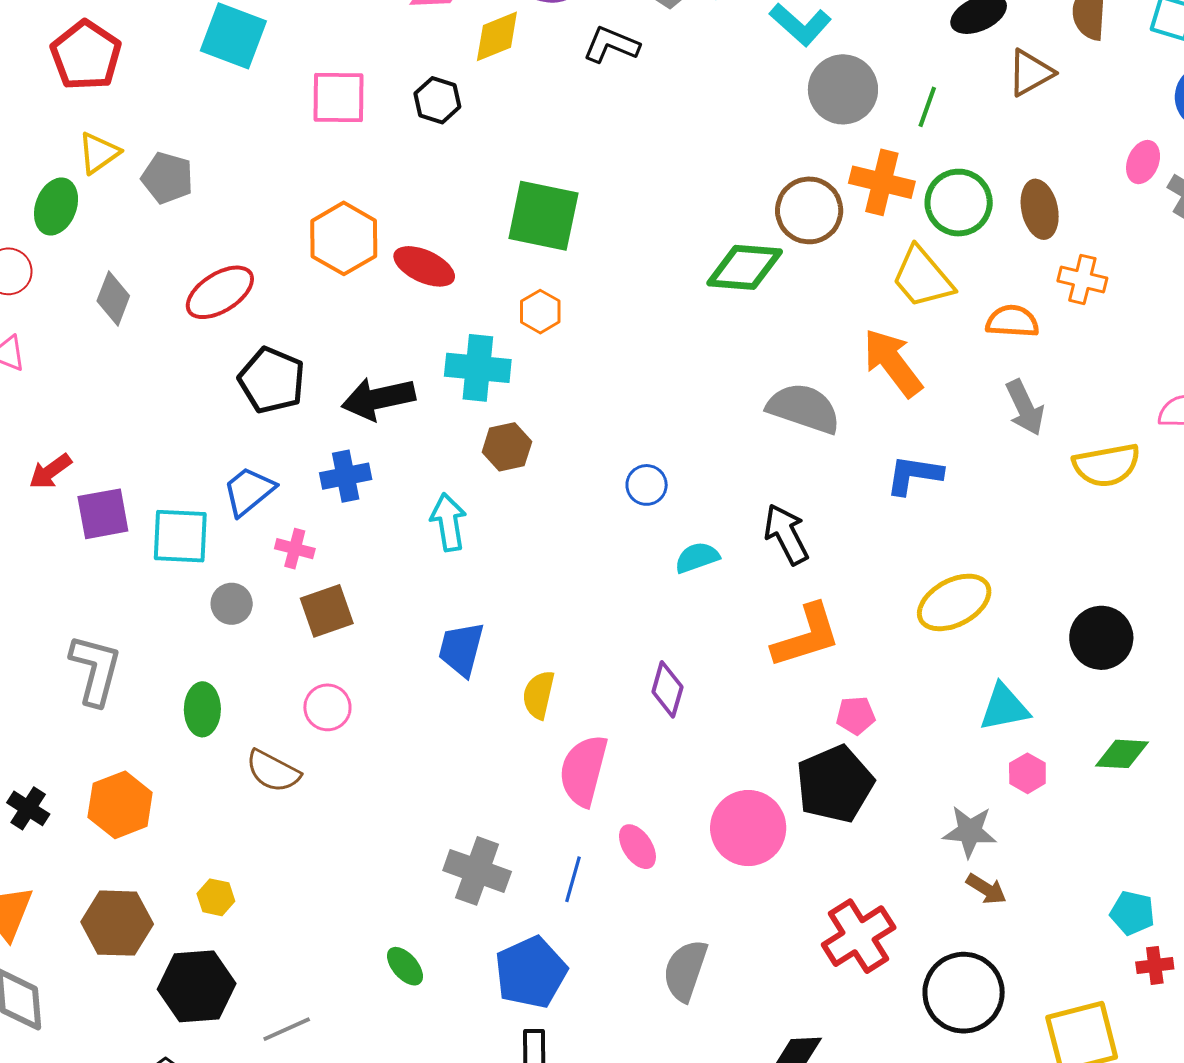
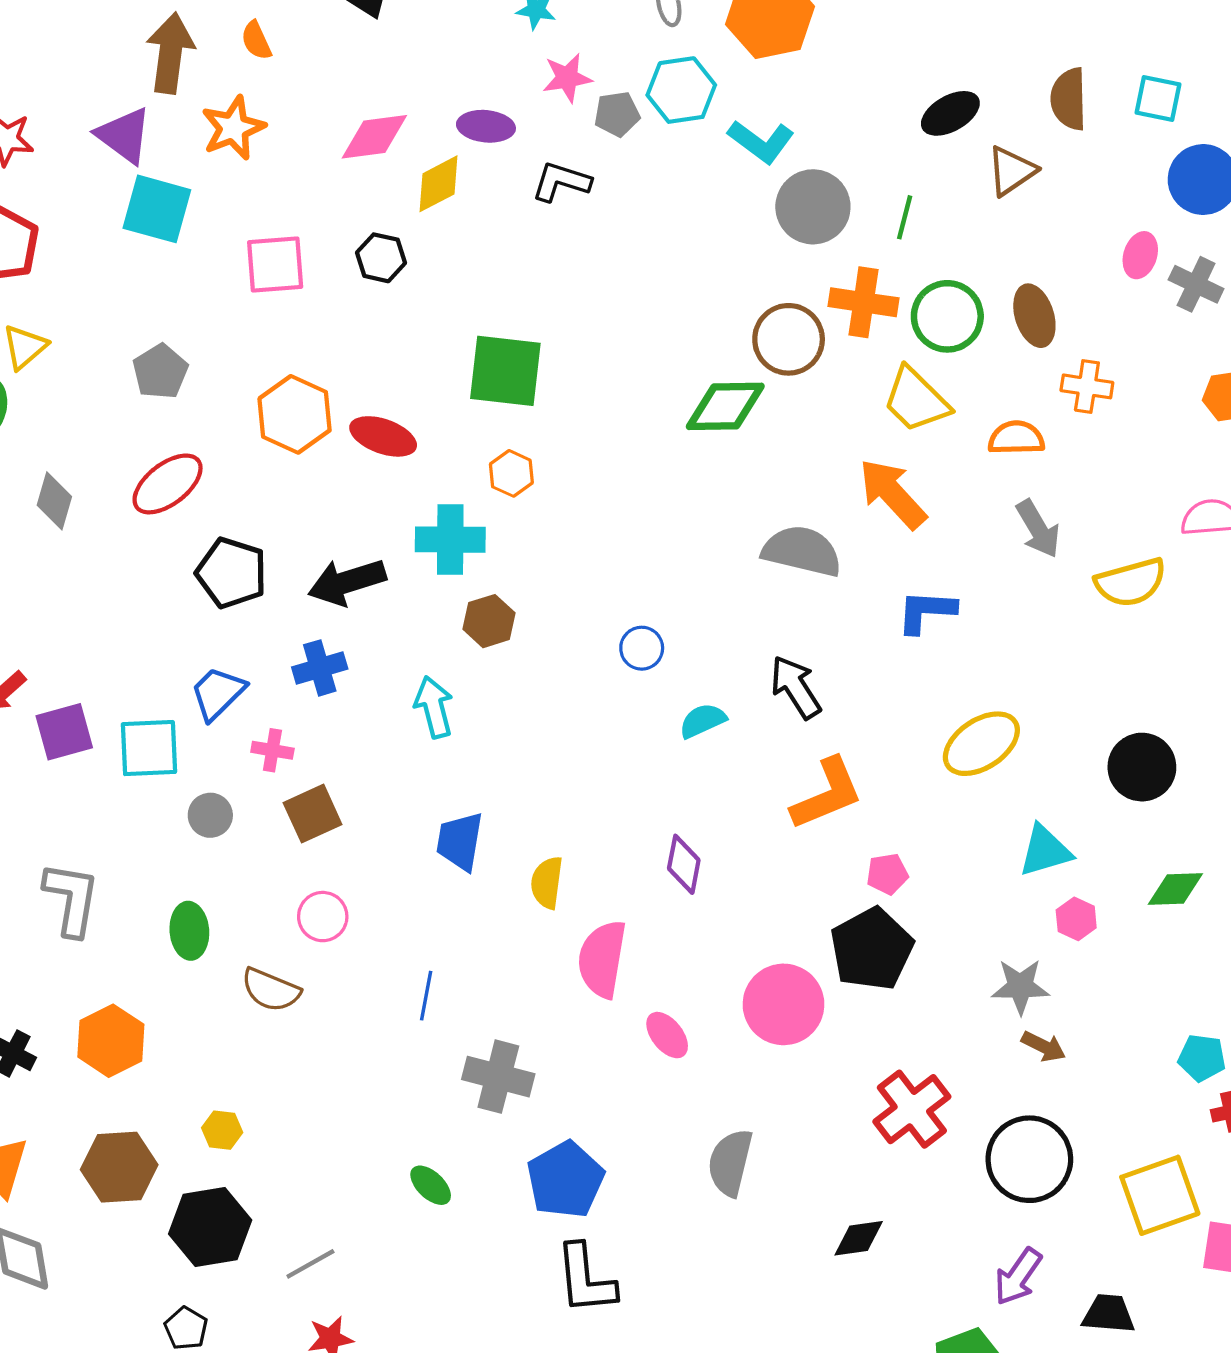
gray pentagon: (167, 178) -> (160, 372), moved, turned 30
blue line: (573, 879) -> (426, 996), moved

